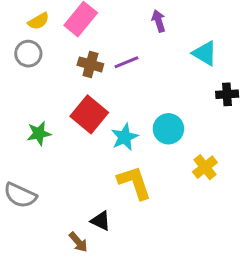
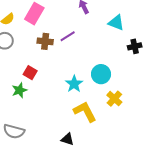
red square: (89, 114) -> (30, 73), moved, size x0.6
yellow cross: (205, 167) -> (114, 99), moved

